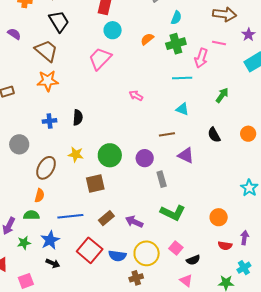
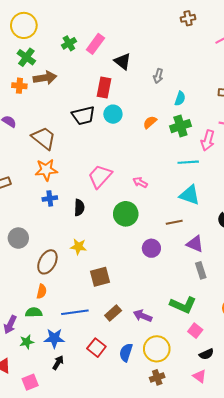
black trapezoid: (59, 21) -> (83, 116), moved, turned 110
pink trapezoid: (100, 59) -> (100, 176), moved
cyan triangle: (182, 109) -> (190, 195), size x1.5
blue cross: (50, 121) -> (50, 198), moved
green circle: (110, 155) -> (126, 214), moved
gray rectangle: (162, 179) -> (201, 270), moved
blue star: (50, 240) -> (54, 338), turned 30
pink square: (176, 248) -> (195, 331), moved
red square: (90, 250) -> (96, 348), size x0.7
blue semicircle: (117, 256) -> (126, 352), turned 102
black arrow: (53, 263) -> (58, 363), turned -80
brown cross: (136, 278) -> (157, 377), moved

